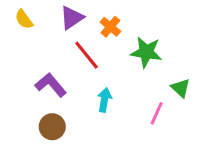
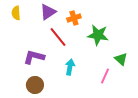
yellow semicircle: (24, 19) -> (16, 13), turned 32
orange cross: (110, 27) -> (74, 18), turned 32
purple L-shape: (51, 85) -> (34, 57), turned -35

